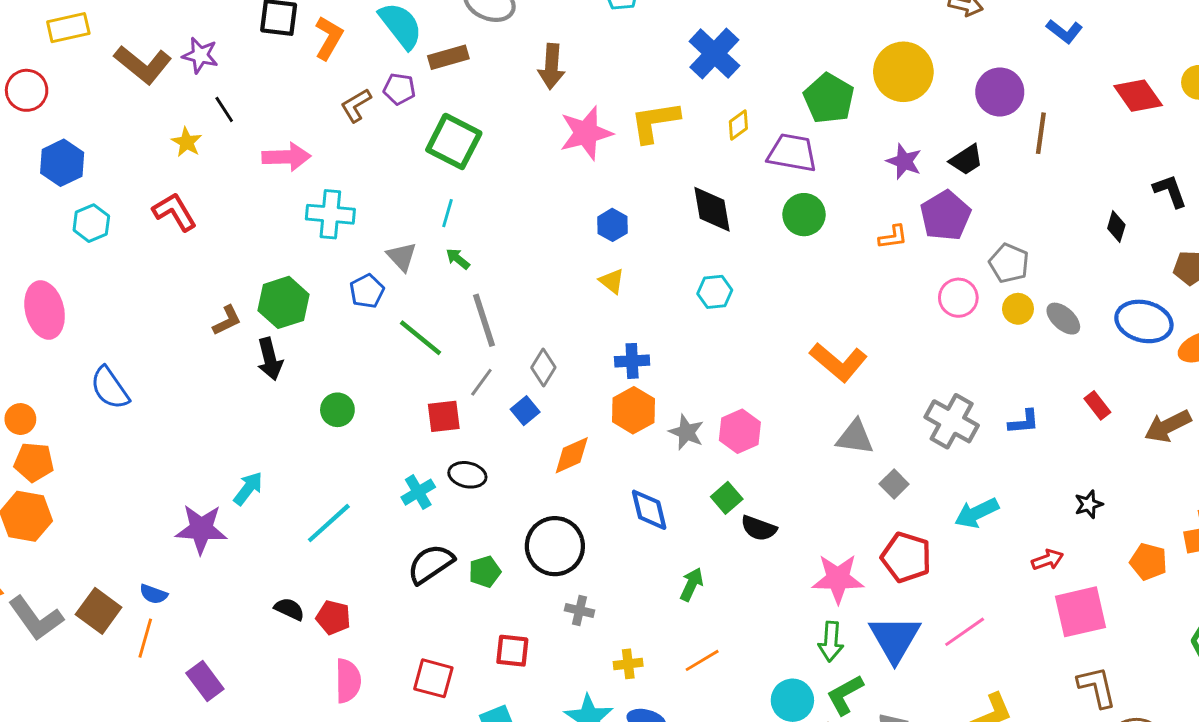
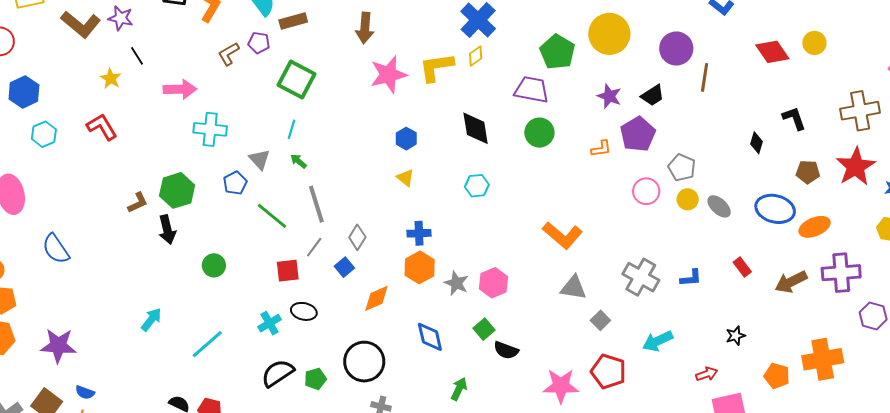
yellow diamond: (738, 125) -> (476, 56), moved
purple star: (201, 529) -> (58, 346), moved

